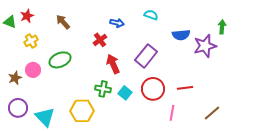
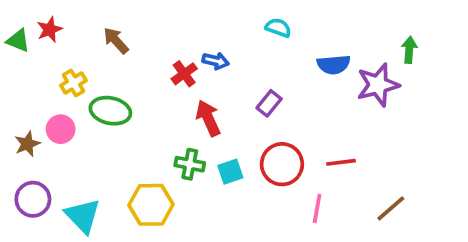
blue arrow: (117, 23) -> (216, 61), moved
yellow cross: (31, 41) -> (73, 83), moved
purple rectangle: (146, 56) -> (269, 103), size x0.6
green ellipse: (60, 60) -> (110, 111), turned 35
cyan square: (125, 93) -> (230, 172), turned 32

